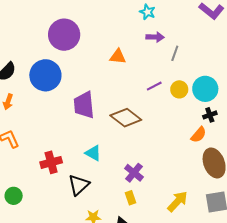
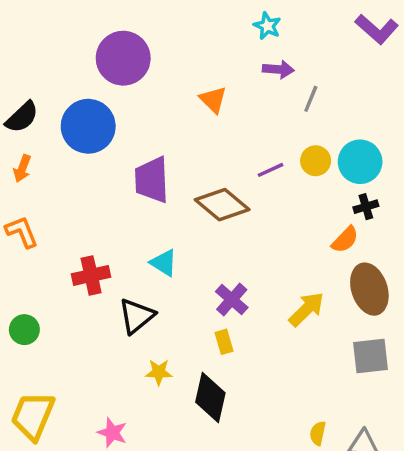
orange triangle: (118, 56) -> (213, 100), turned 36
purple line: (154, 86) -> (271, 170), moved
yellow arrow: (177, 201) -> (307, 309), moved

